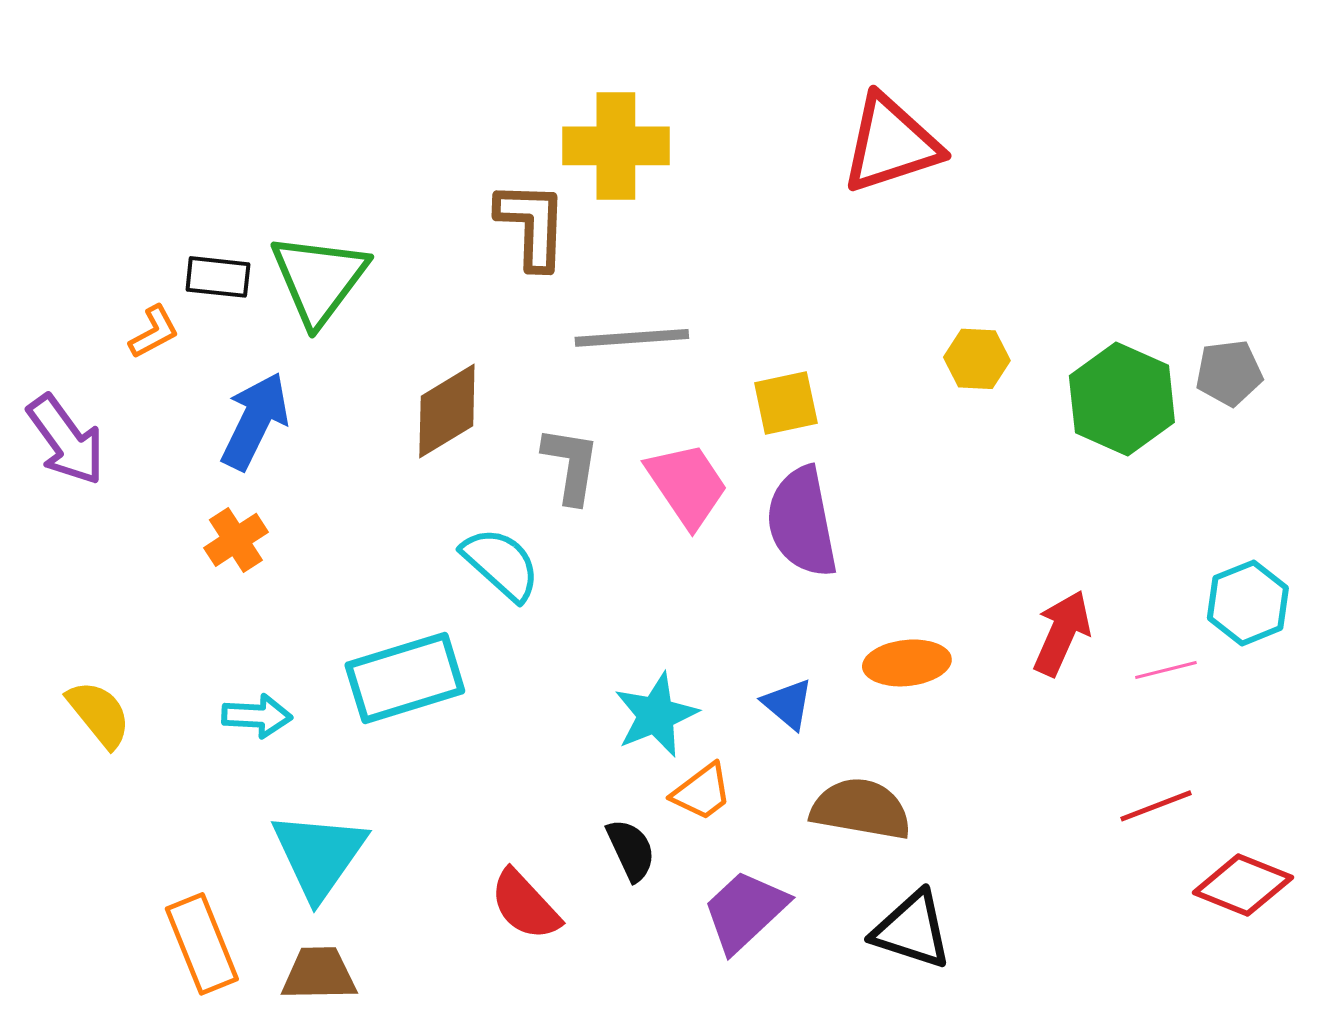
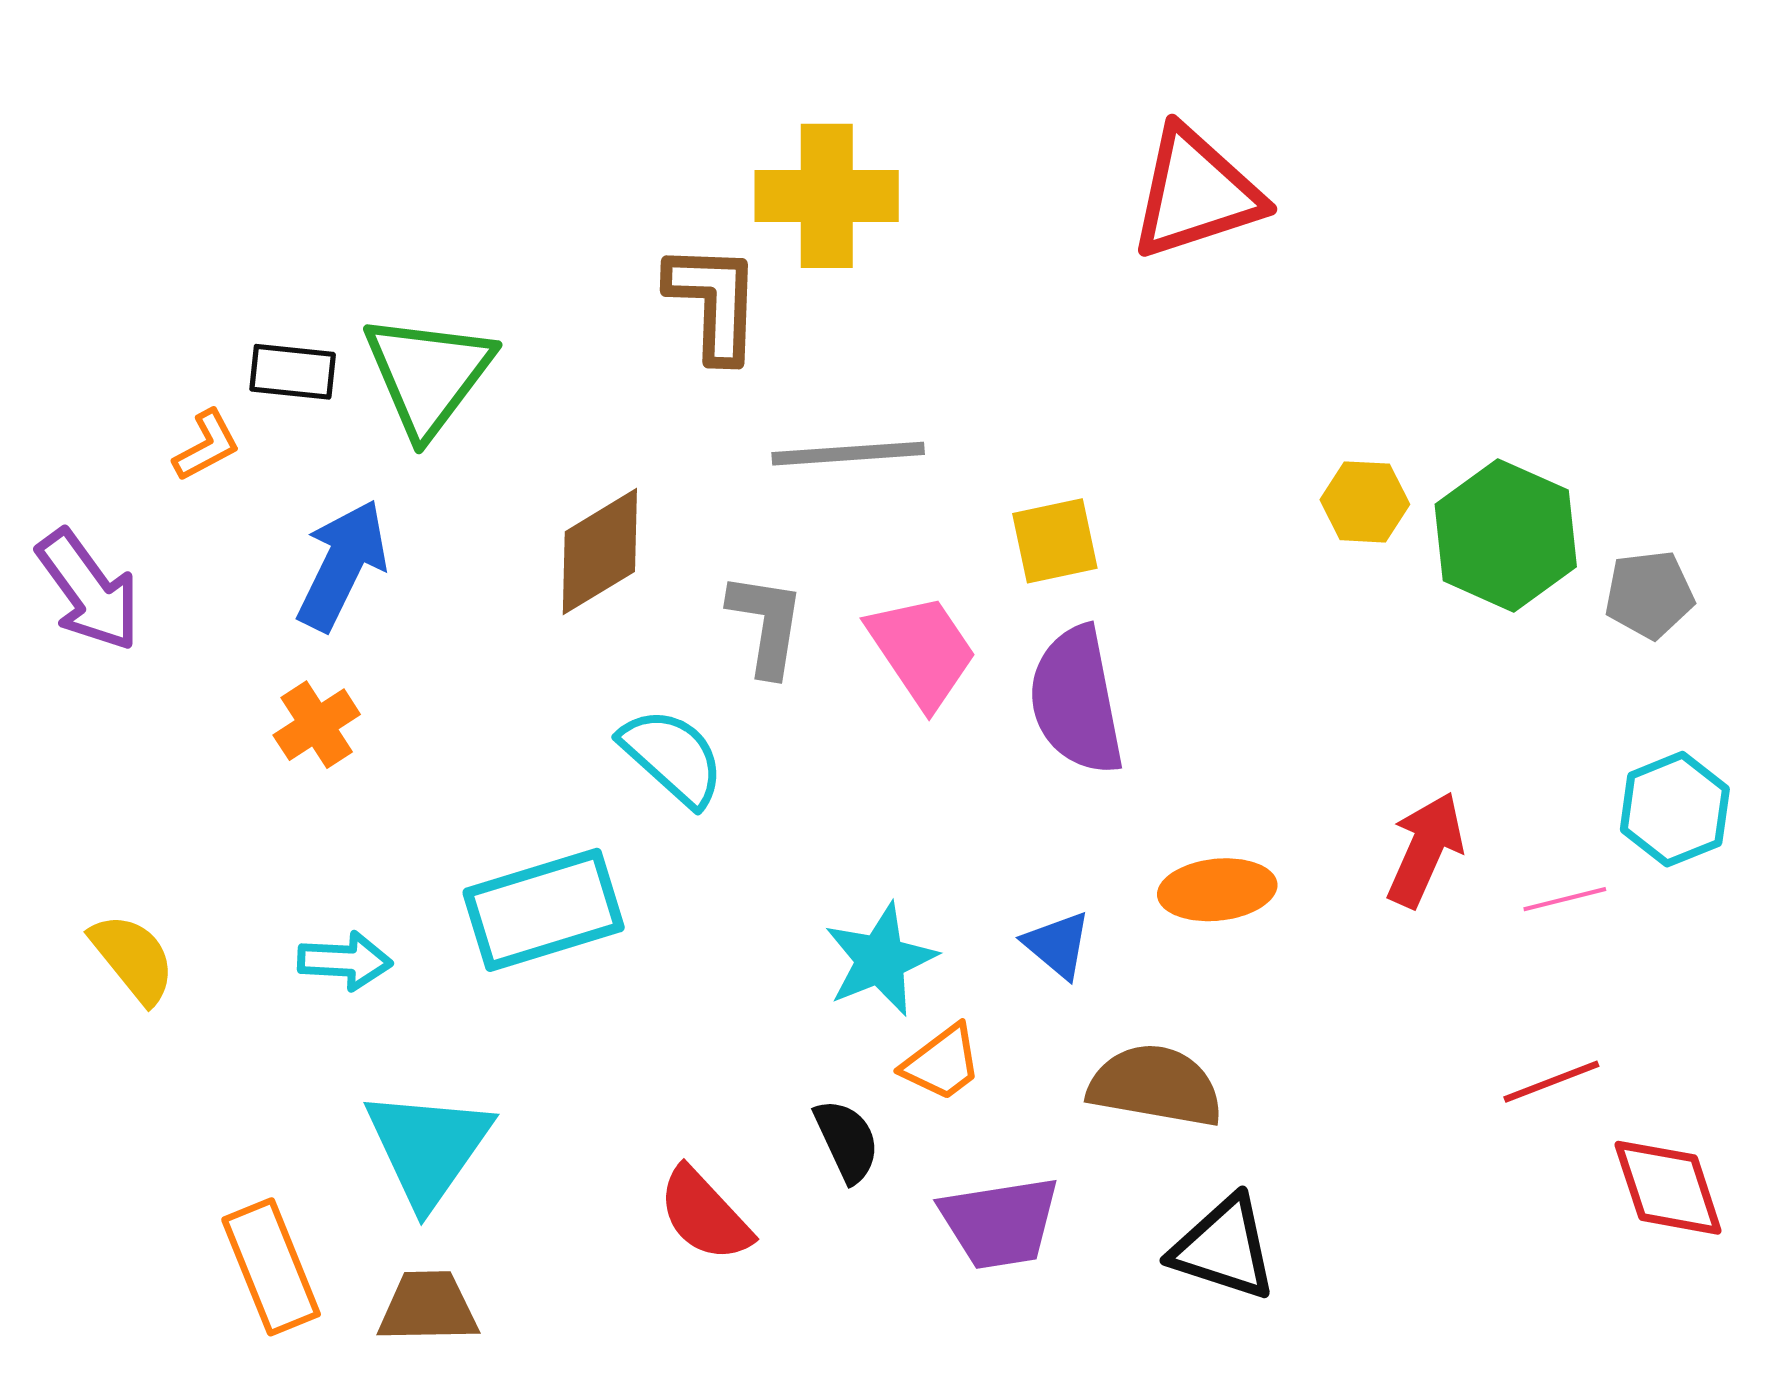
yellow hexagon: (977, 359) -> (1365, 502), moved
gray pentagon: (1229, 373) -> (1649, 595), moved
red diamond: (1243, 885) -> (1668, 1188), turned 50
purple trapezoid: (745, 911) -> (1000, 1223), turned -146

